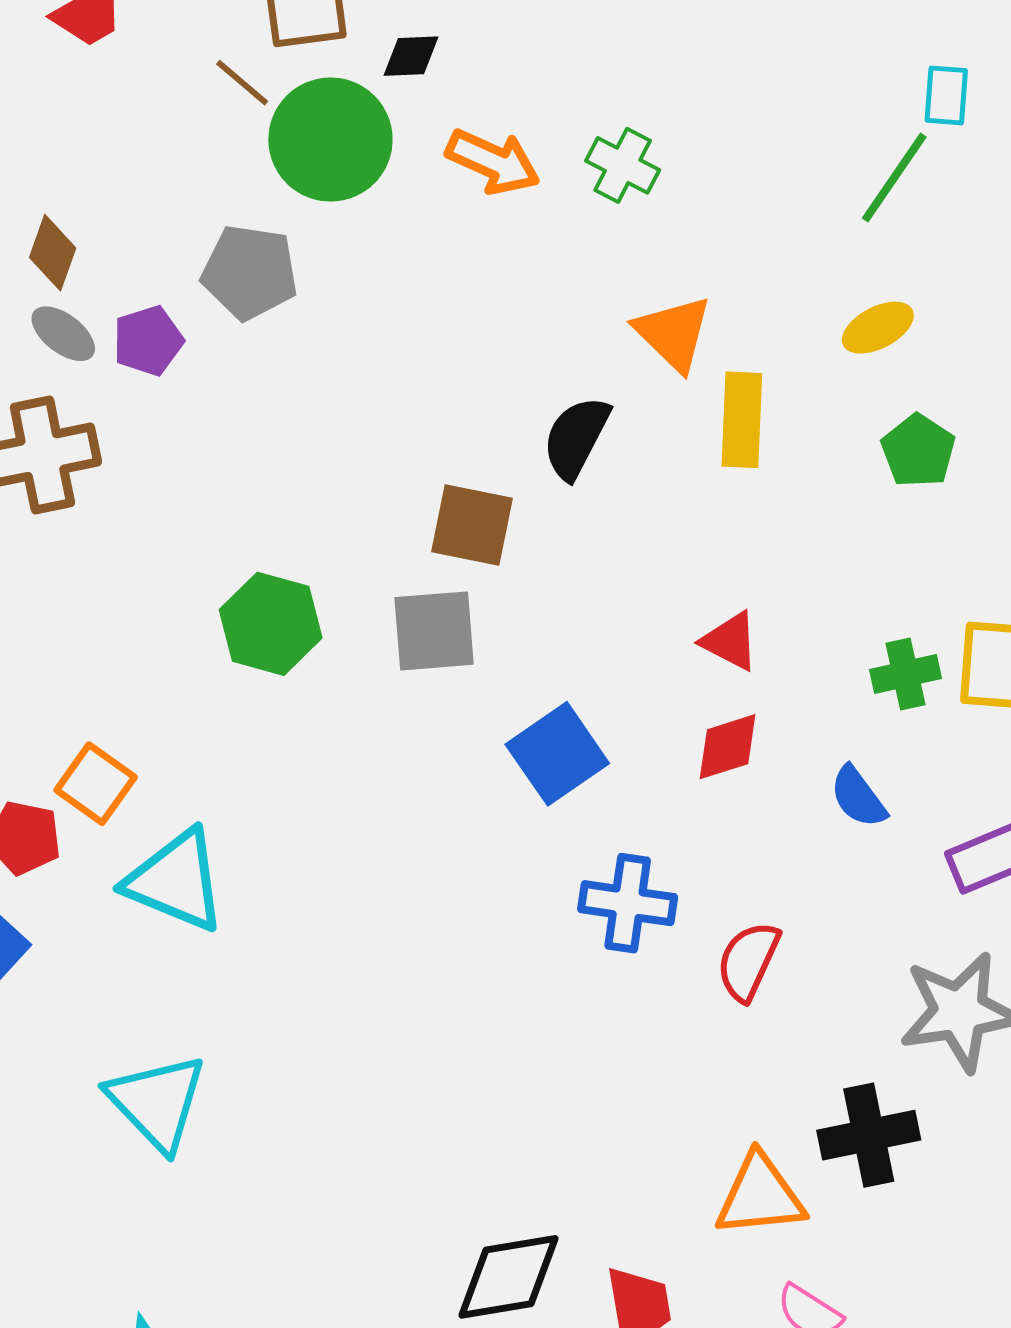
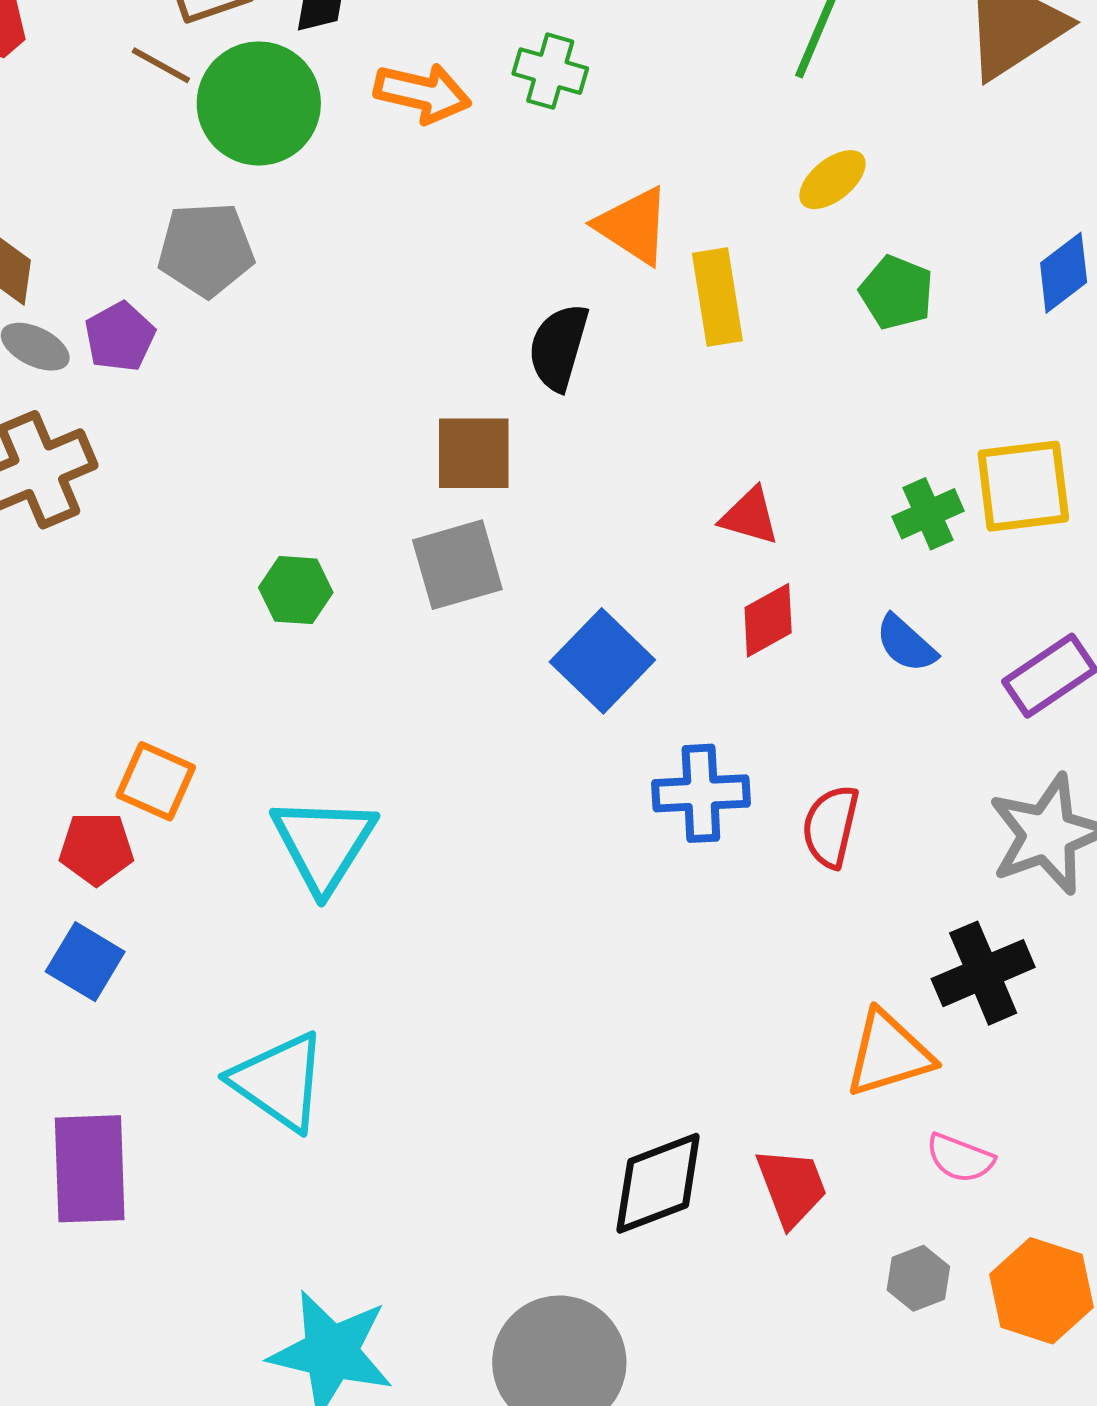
green hexagon: (271, 624) -> (296, 590), size x0.7
cyan triangle: (176, 881) -> (324, 844), moved, turned 51

